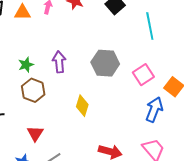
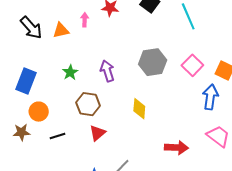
green star: (26, 65) -> (70, 72), moved
red triangle: (35, 133) -> (97, 133), moved, turned 30

